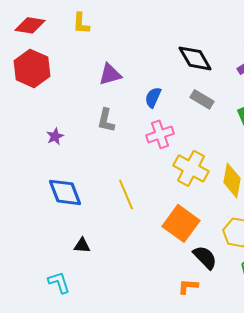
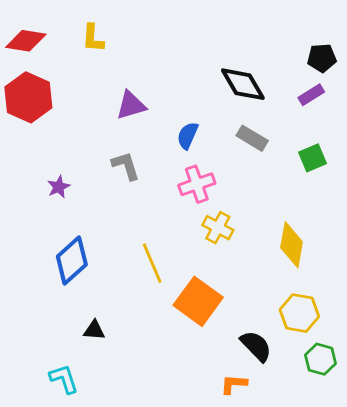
gray L-shape: (106, 120) -> (126, 166), turned 150
yellow cross: (191, 168) -> (218, 228), moved, size x0.7
blue diamond: (65, 192) -> (72, 260), turned 69
orange square: (181, 223) -> (198, 301), moved

